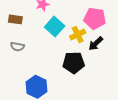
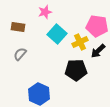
gray semicircle: (17, 47) -> (20, 54), turned 120

